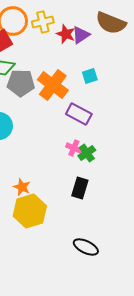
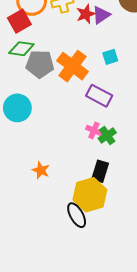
red star: (66, 34) -> (86, 14), turned 30
yellow hexagon: (30, 211) -> (90, 195), moved
black ellipse: (86, 247) -> (77, 215), moved, turned 35

